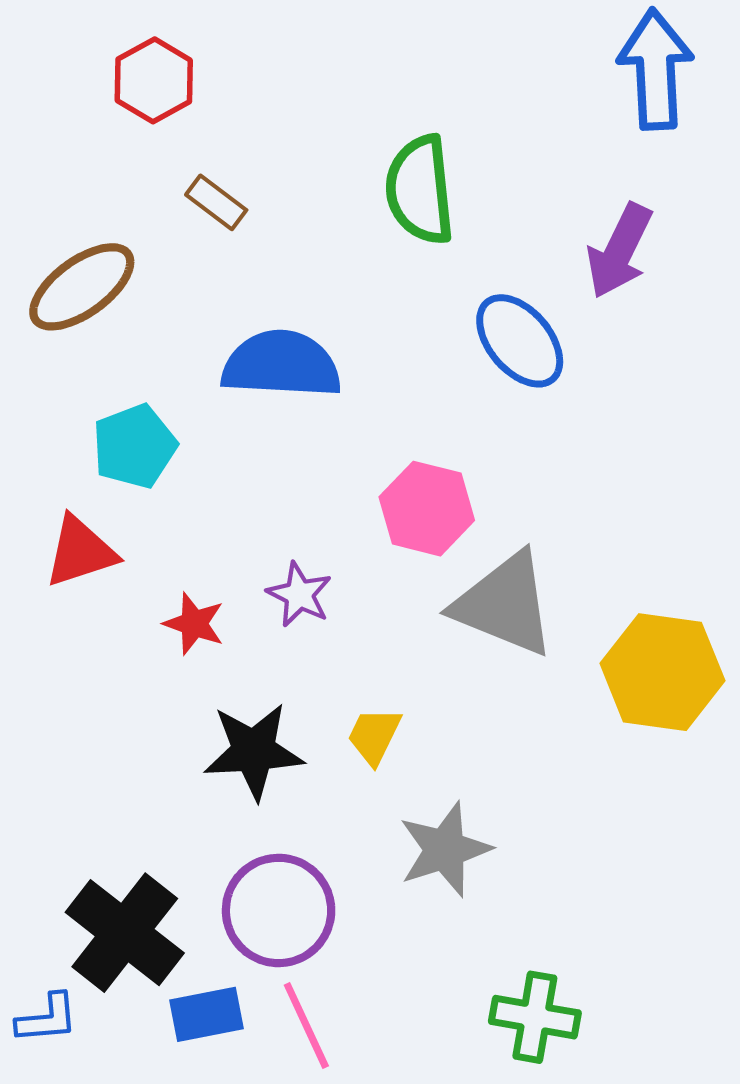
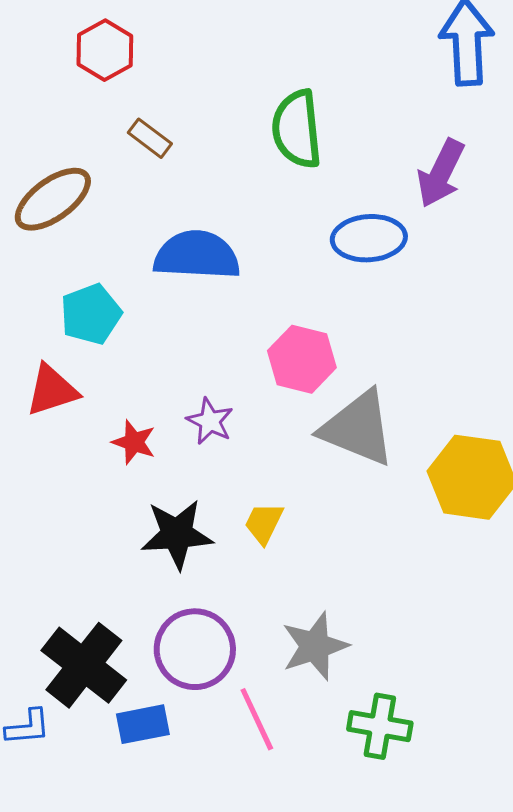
blue ellipse: (520, 341) -> (369, 238), turned -54
gray star: (445, 849) -> (315, 646), moved
pink line: (306, 1025) -> (257, 719), moved

